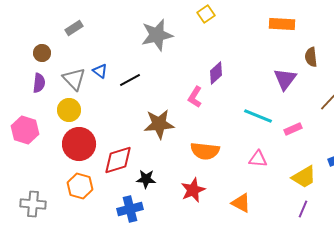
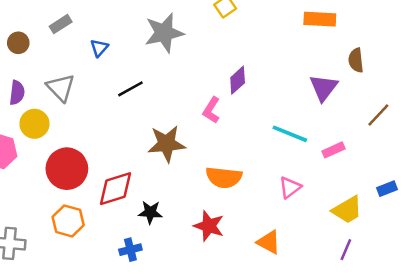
brown circle: (42, 53) -> (18, 43), moved
blue triangle: (100, 71) -> (99, 48), moved, turned 35
yellow circle: (69, 110) -> (34, 124), moved
pink triangle: (258, 159) -> (290, 187), turned -42
red star: (193, 190) -> (209, 226), turned -30
blue cross: (130, 209) -> (130, 250), size x0.7

